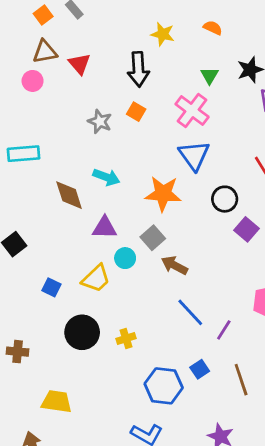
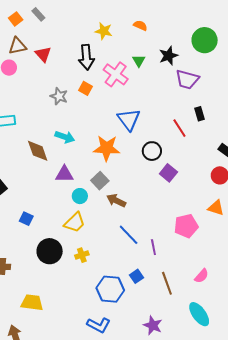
pink cross: (192, 111) -> (116, 74), moved
yellow trapezoid: (96, 278) -> (75, 222), moved
purple line: (224, 330) -> (153, 247), turned -42

